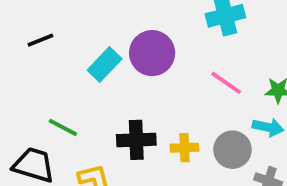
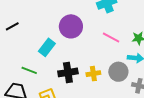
cyan rectangle: (105, 64) -> (47, 47), moved

